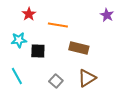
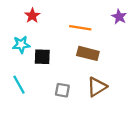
orange line: (58, 25) -> (80, 28), moved
gray square: (56, 81) -> (62, 90), turned -32

